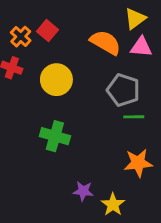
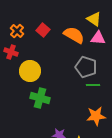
yellow triangle: (135, 19) -> (94, 19), turned -49
red square: (47, 31) -> (43, 30), moved
yellow circle: (56, 80) -> (30, 71), moved

